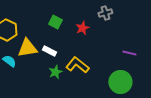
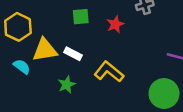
green square: (55, 22) -> (81, 17), turned -32
green star: (55, 72) -> (67, 85), moved

